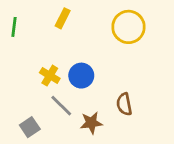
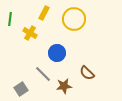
yellow circle: (128, 27) -> (74, 19), moved
yellow cross: (50, 76) -> (30, 33), moved
brown semicircle: (124, 104) -> (87, 73), turned -35

